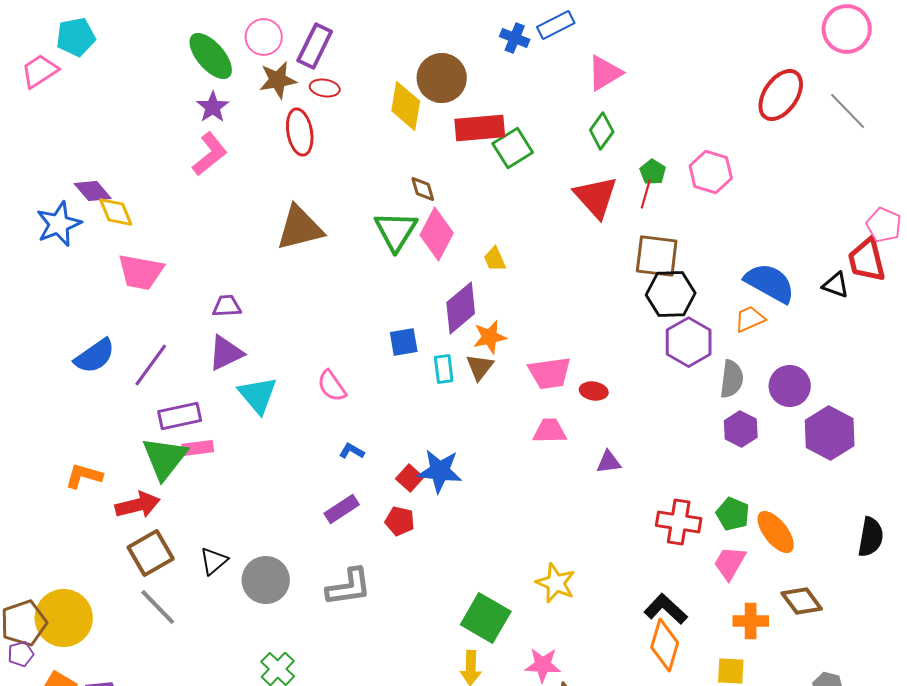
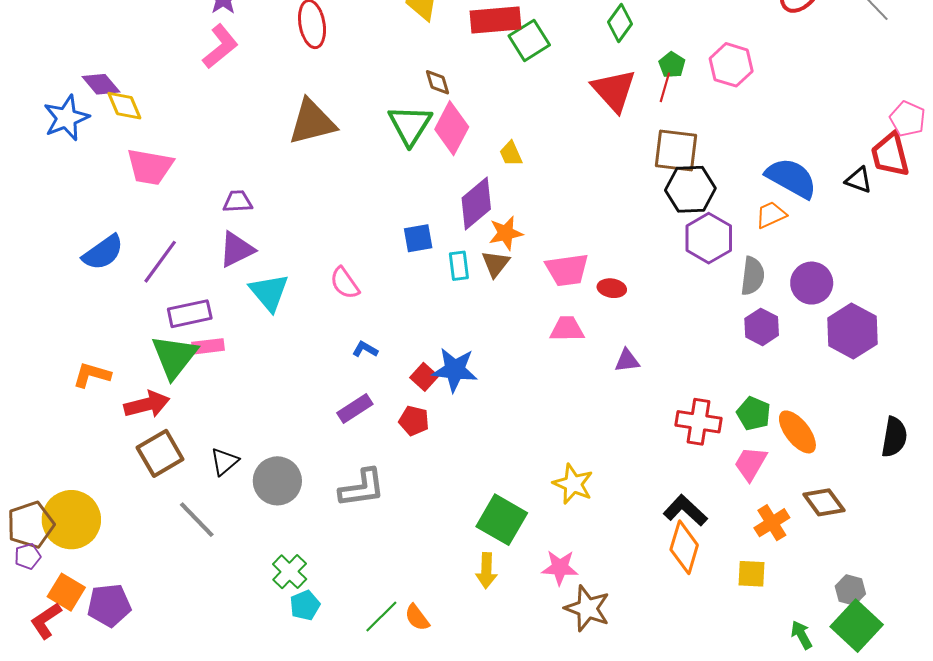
gray line: (158, 607) -> (197, 520), moved
orange cross: (751, 621) -> (772, 523), turned -32

